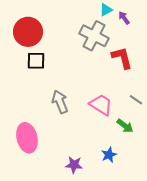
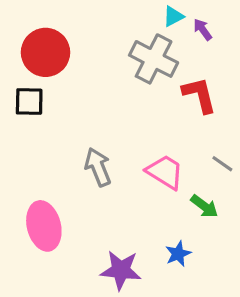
black square: (36, 61) -> (29, 102), moved
purple star: (74, 165) -> (121, 270), size x1.4

